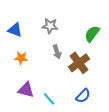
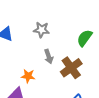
orange star: (21, 58) -> (28, 76), moved

